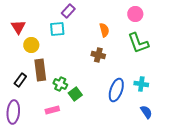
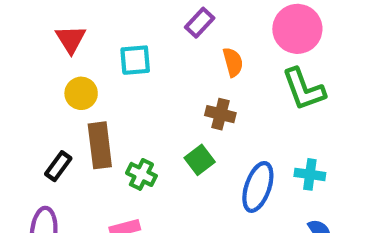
purple rectangle: (68, 11) -> (200, 23), moved
pink circle: (135, 14) -> (297, 29), size x1.5
red triangle: (18, 27) -> (71, 39), moved
green square: (75, 94) -> (200, 160), moved

